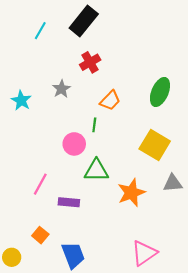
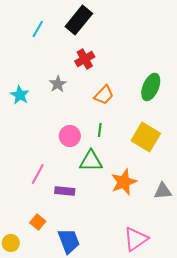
green line: (94, 125) -> (100, 130), moved
gray triangle: (173, 183) -> (163, 191), moved

